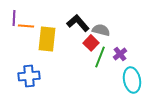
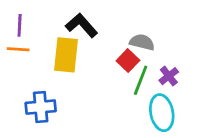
black L-shape: (78, 23) -> (81, 25), moved
orange line: (26, 26) -> (18, 49), moved
cyan ellipse: (132, 80) -> (162, 113), moved

